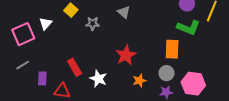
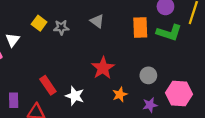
gray star: (93, 24) -> (61, 27), moved
orange rectangle: (172, 49) -> (140, 28), moved
gray circle: (167, 73) -> (148, 75), moved

